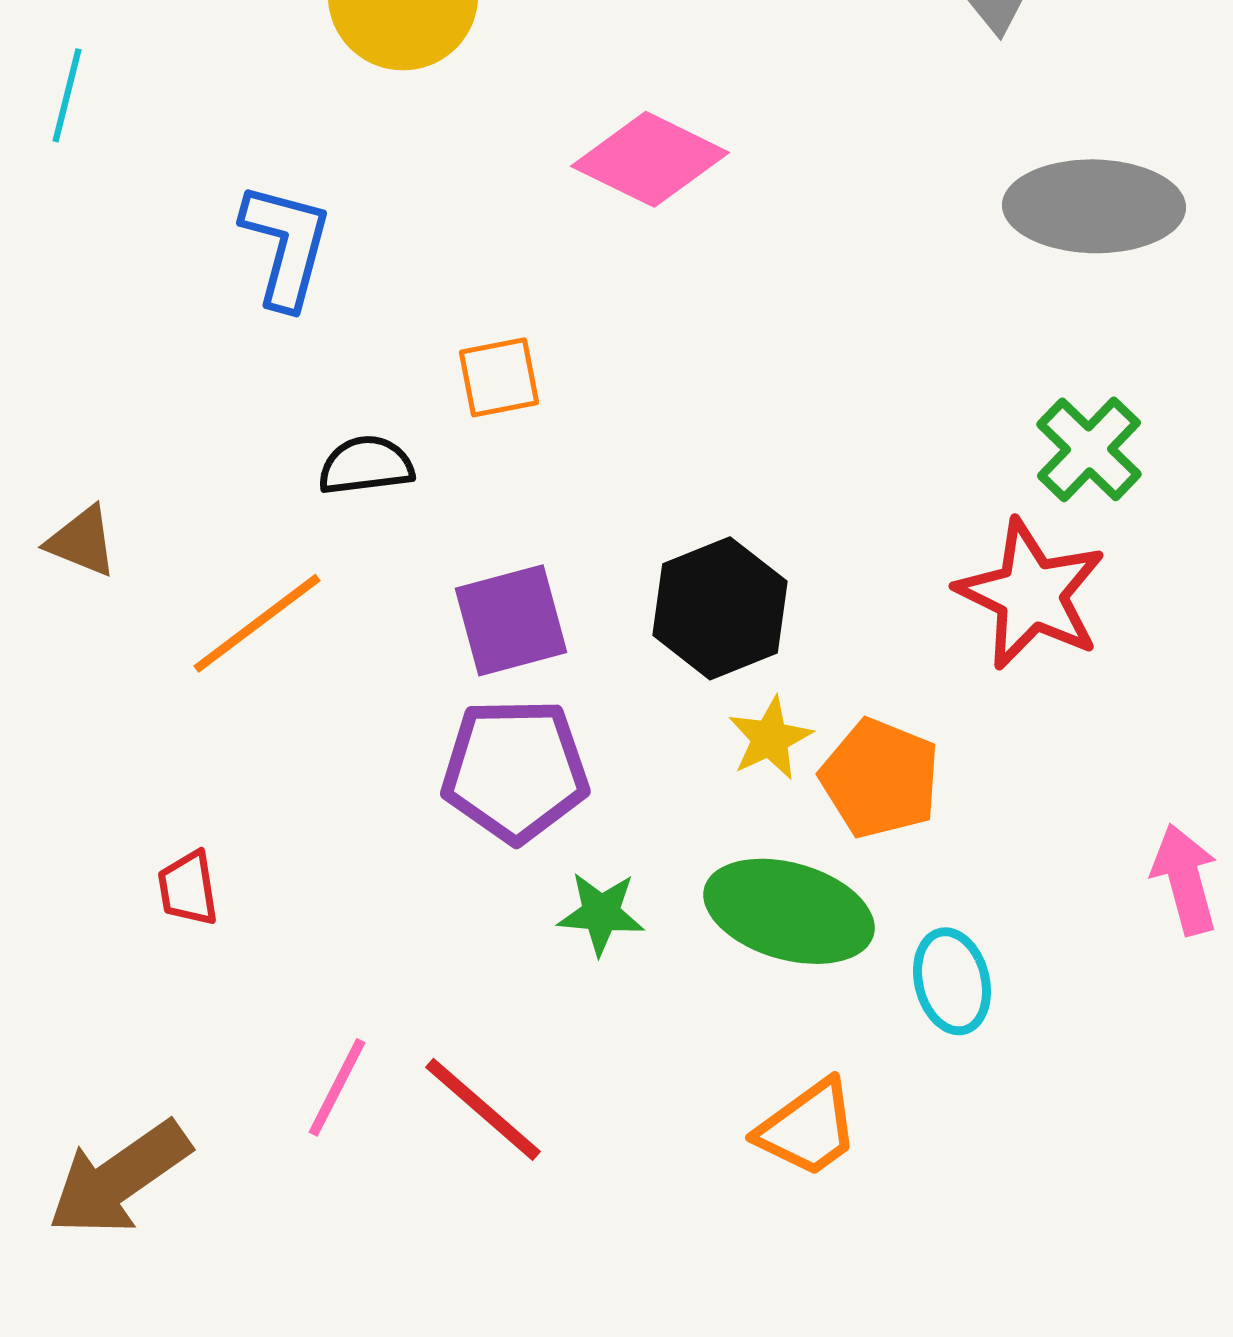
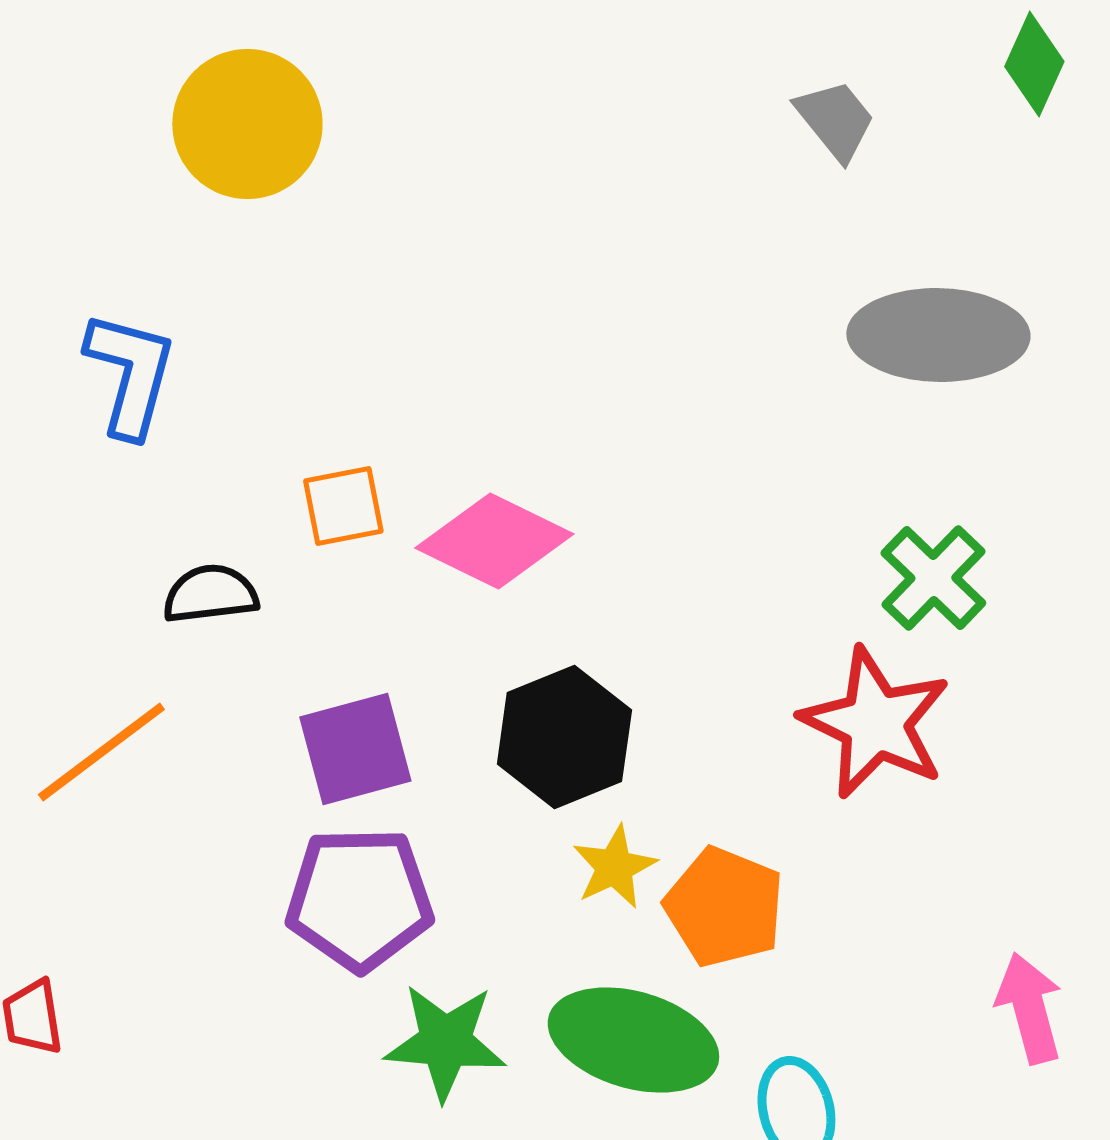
pink diamond: (650, 159) -> (494, 541), moved
green star: (601, 913) -> (445, 1042), size x1.4

